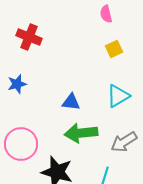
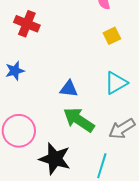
green arrow: (81, 133) -> (79, 120), turned 40

